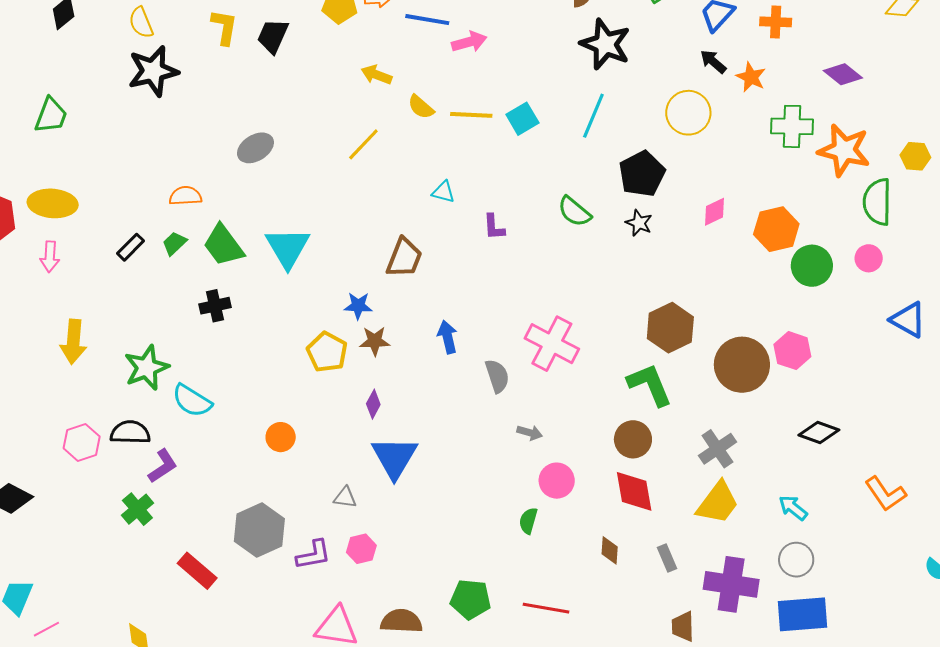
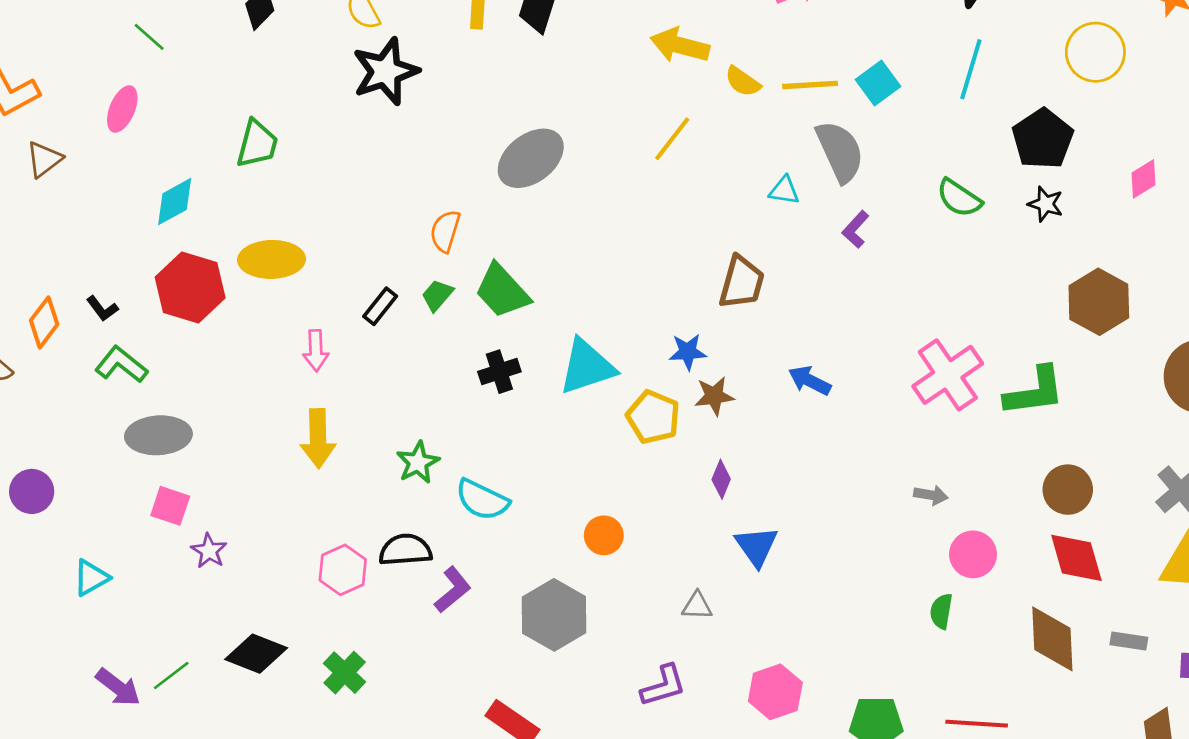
yellow arrow: (376, 75) -> (680, 45), size x1.4
gray ellipse: (255, 148) -> (531, 158), size x1.4
orange semicircle: (185, 196) -> (445, 231), turned -64
purple L-shape: (494, 227) -> (855, 229), turned 52
cyan triangle: (288, 248) -> (587, 367), moved, turned 48
pink arrow: (50, 257) -> (316, 351), moved
brown hexagon: (670, 328) -> (1099, 302), moved
blue arrow: (448, 337) -> (810, 381), turned -44
pink cross: (552, 344) -> (948, 375), turned 34
green star: (147, 368) -> (418, 463), size x0.7
gray semicircle: (497, 376) -> (840, 151), moved, size x1.4
green L-shape: (650, 385) -> (1035, 391), moved, turned 111
blue triangle: (395, 457) -> (756, 546), size x0.7
green cross: (137, 509) -> (345, 673), moved
gray hexagon: (259, 530) -> (554, 615), moved
pink hexagon: (361, 549) -> (775, 692), moved, size x1.4
brown diamond: (610, 550) -> (1052, 639), size x1.8
gray rectangle: (667, 558) -> (1129, 641), turned -52

